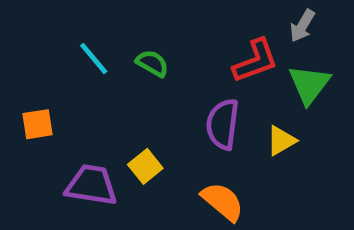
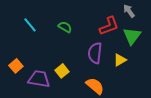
gray arrow: (302, 26) -> (129, 11), turned 112
cyan line: (94, 59) -> (30, 25), moved
orange square: (37, 124) -> (16, 66), moved, turned -32

